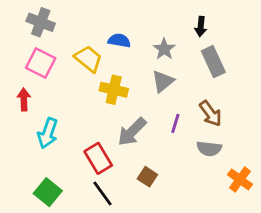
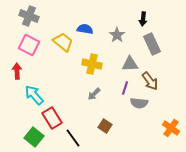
gray triangle: (163, 81) -> (130, 64), moved, turned 36
yellow cross: (114, 90) -> (92, 64), moved
gray arrow: (132, 132) -> (94, 94), size x0.6
cyan arrow: (48, 133) -> (34, 95), turned 120
gray semicircle: (209, 149) -> (139, 103), moved
red rectangle: (98, 158) -> (52, 118), moved

